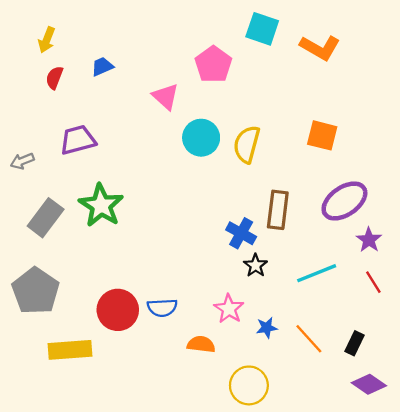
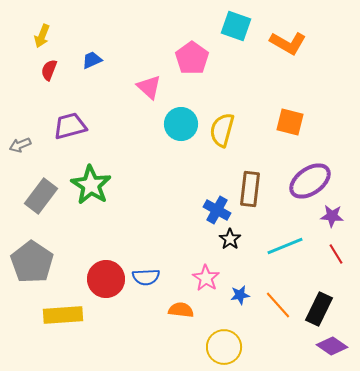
purple star: (369, 240) -> (332, 216), turned -30
black rectangle: (354, 343) -> (319, 309), size x1.5

